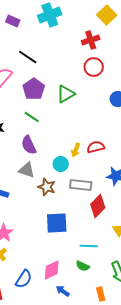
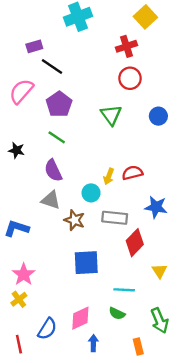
purple rectangle: (13, 21) -> (34, 46), moved, turned -40
green triangle: (66, 94) -> (111, 115), moved, turned -36
blue arrow: (63, 291) -> (93, 343), turned 56

